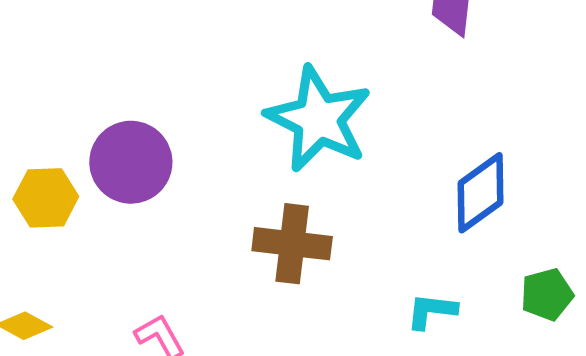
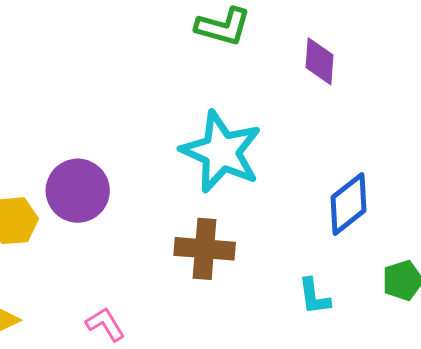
cyan L-shape: (432, 311) -> (314, 297), turned -102

